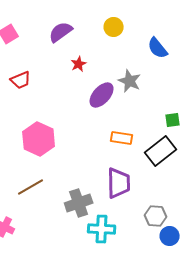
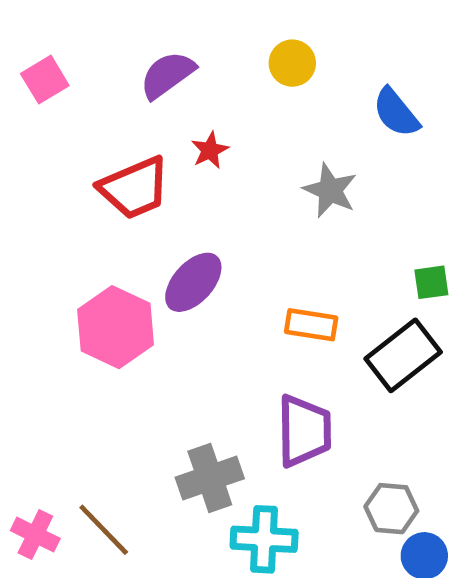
red trapezoid: (21, 80) -> (134, 188), moved, size x1.5
purple ellipse: (102, 95) -> (193, 282), moved
brown line: (31, 187) -> (104, 530), moved, turned 76

